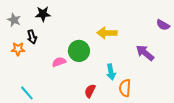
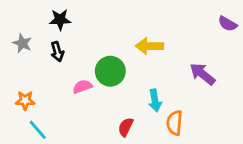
gray star: (14, 20) -> (22, 43), moved
purple semicircle: (163, 25) -> (228, 24), moved
black arrow: (32, 37) -> (57, 52), moved
orange star: (18, 49) -> (25, 101), moved

